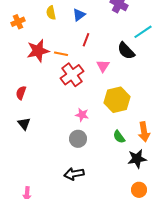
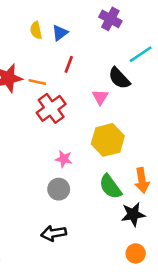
yellow semicircle: (51, 13) -> (36, 30), moved
pink triangle: (103, 66) -> (100, 97), moved
green semicircle: (119, 137) -> (110, 187), size x1.5

